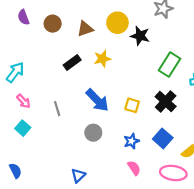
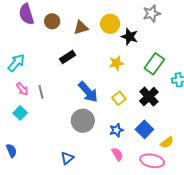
purple semicircle: (23, 17) -> (26, 14), size x1.5
yellow star: (102, 59) -> (116, 63), moved
yellow square: (132, 105) -> (119, 98), turned 32
gray line: (57, 109) -> (41, 92), moved
gray circle: (93, 133) -> (83, 121), size x1.5

